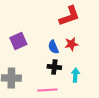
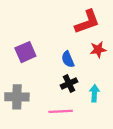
red star: (71, 44) -> (98, 50), moved
black cross: (54, 67) -> (69, 84), turned -32

